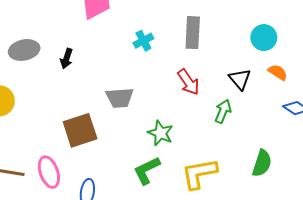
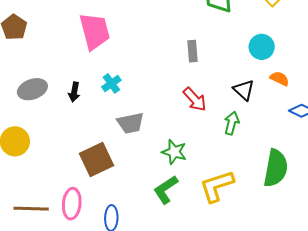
gray rectangle: (193, 33) -> (193, 51), size x0.7
cyan cross: (143, 41) -> (111, 83), moved
green semicircle: (262, 163) -> (276, 168), size x1.4
pink ellipse: (49, 172) -> (72, 204), turned 32

